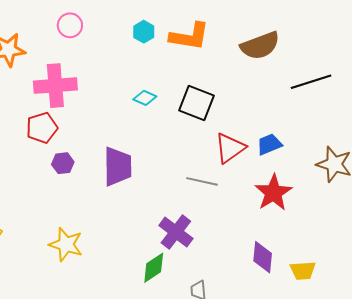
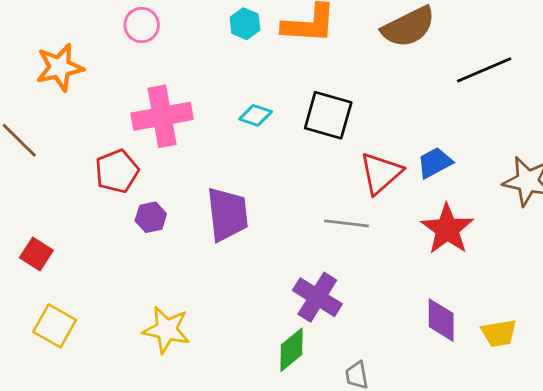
pink cross: (55, 86) -> (162, 116), moved

